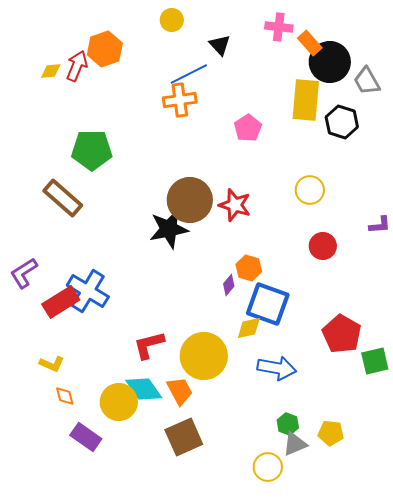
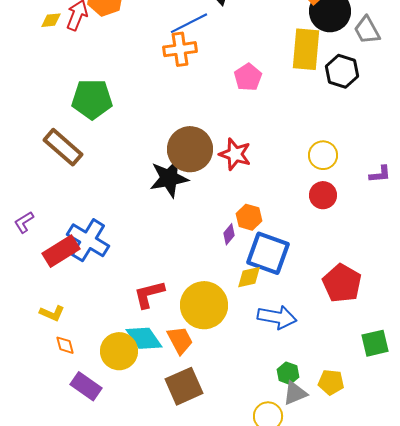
yellow circle: (310, 190) -> (323, 155), moved
purple L-shape: (24, 273) -> (24, 222), size x0.7
green square: (375, 361) -> (375, 343), moved

